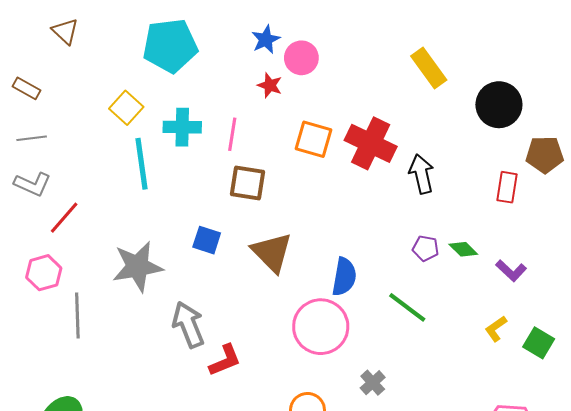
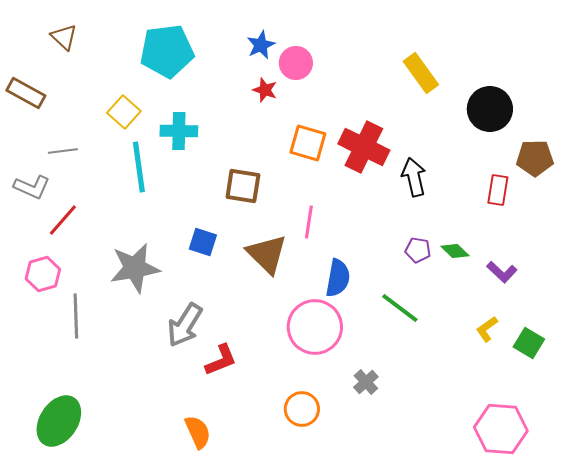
brown rectangle: (26, 88) -> (26, 93), size x1.4
pink line: (232, 134) -> (309, 222), moved
gray line: (32, 138) -> (63, 151), moved
gray arrow: (188, 325) -> (185, 325), turned -126

